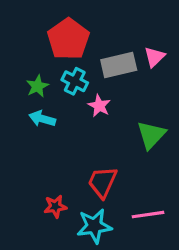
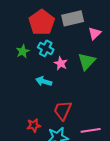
gray rectangle: (119, 65) -> (73, 18), moved
cyan arrow: (42, 119) -> (44, 81), moved
green triangle: (151, 135) -> (87, 61), moved

